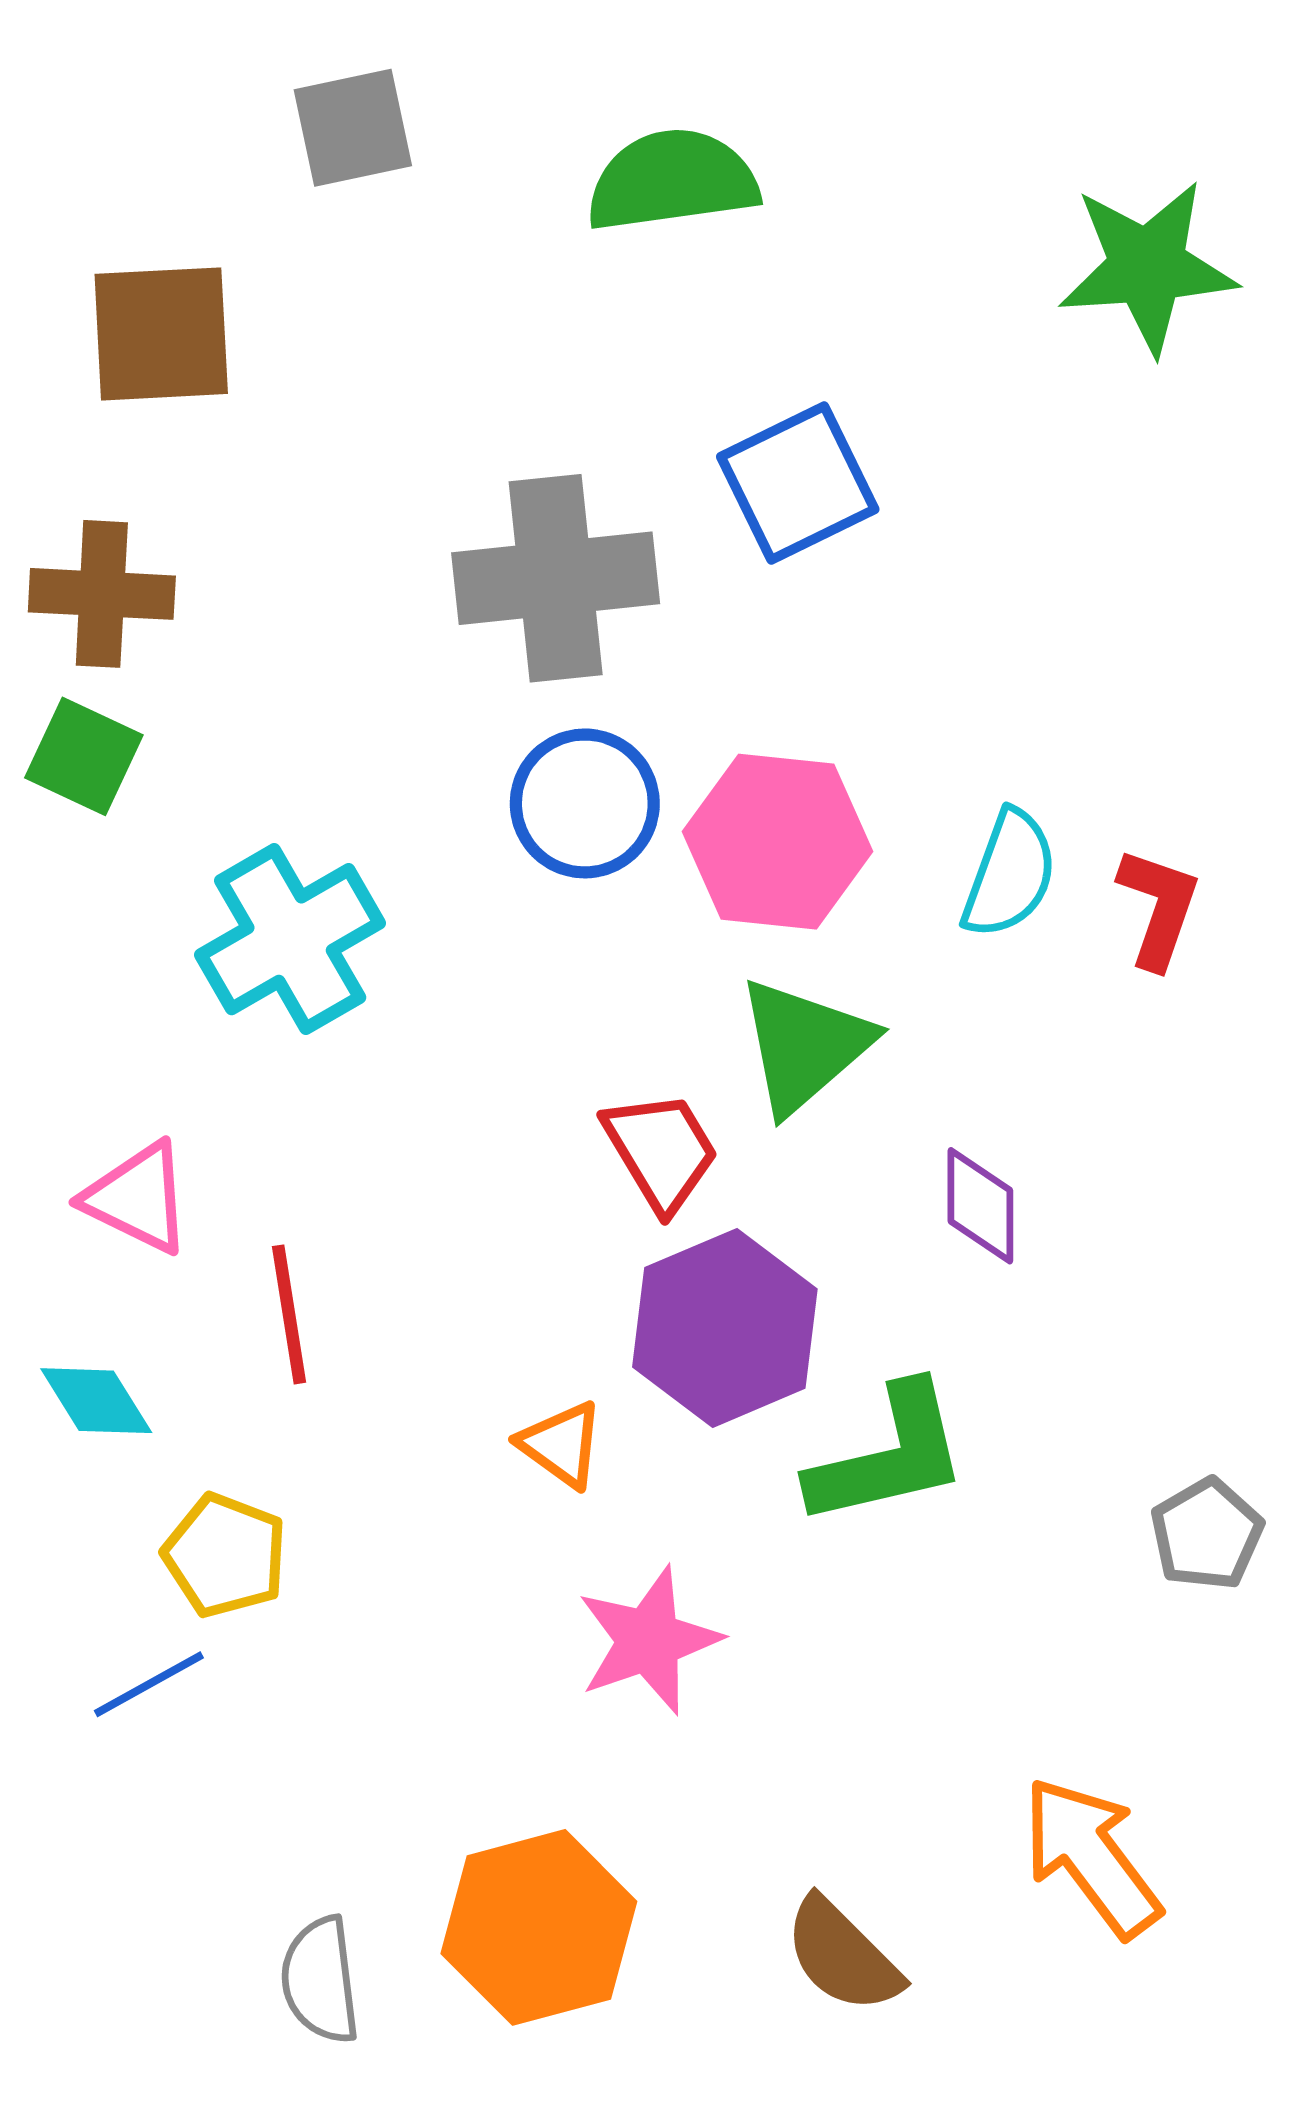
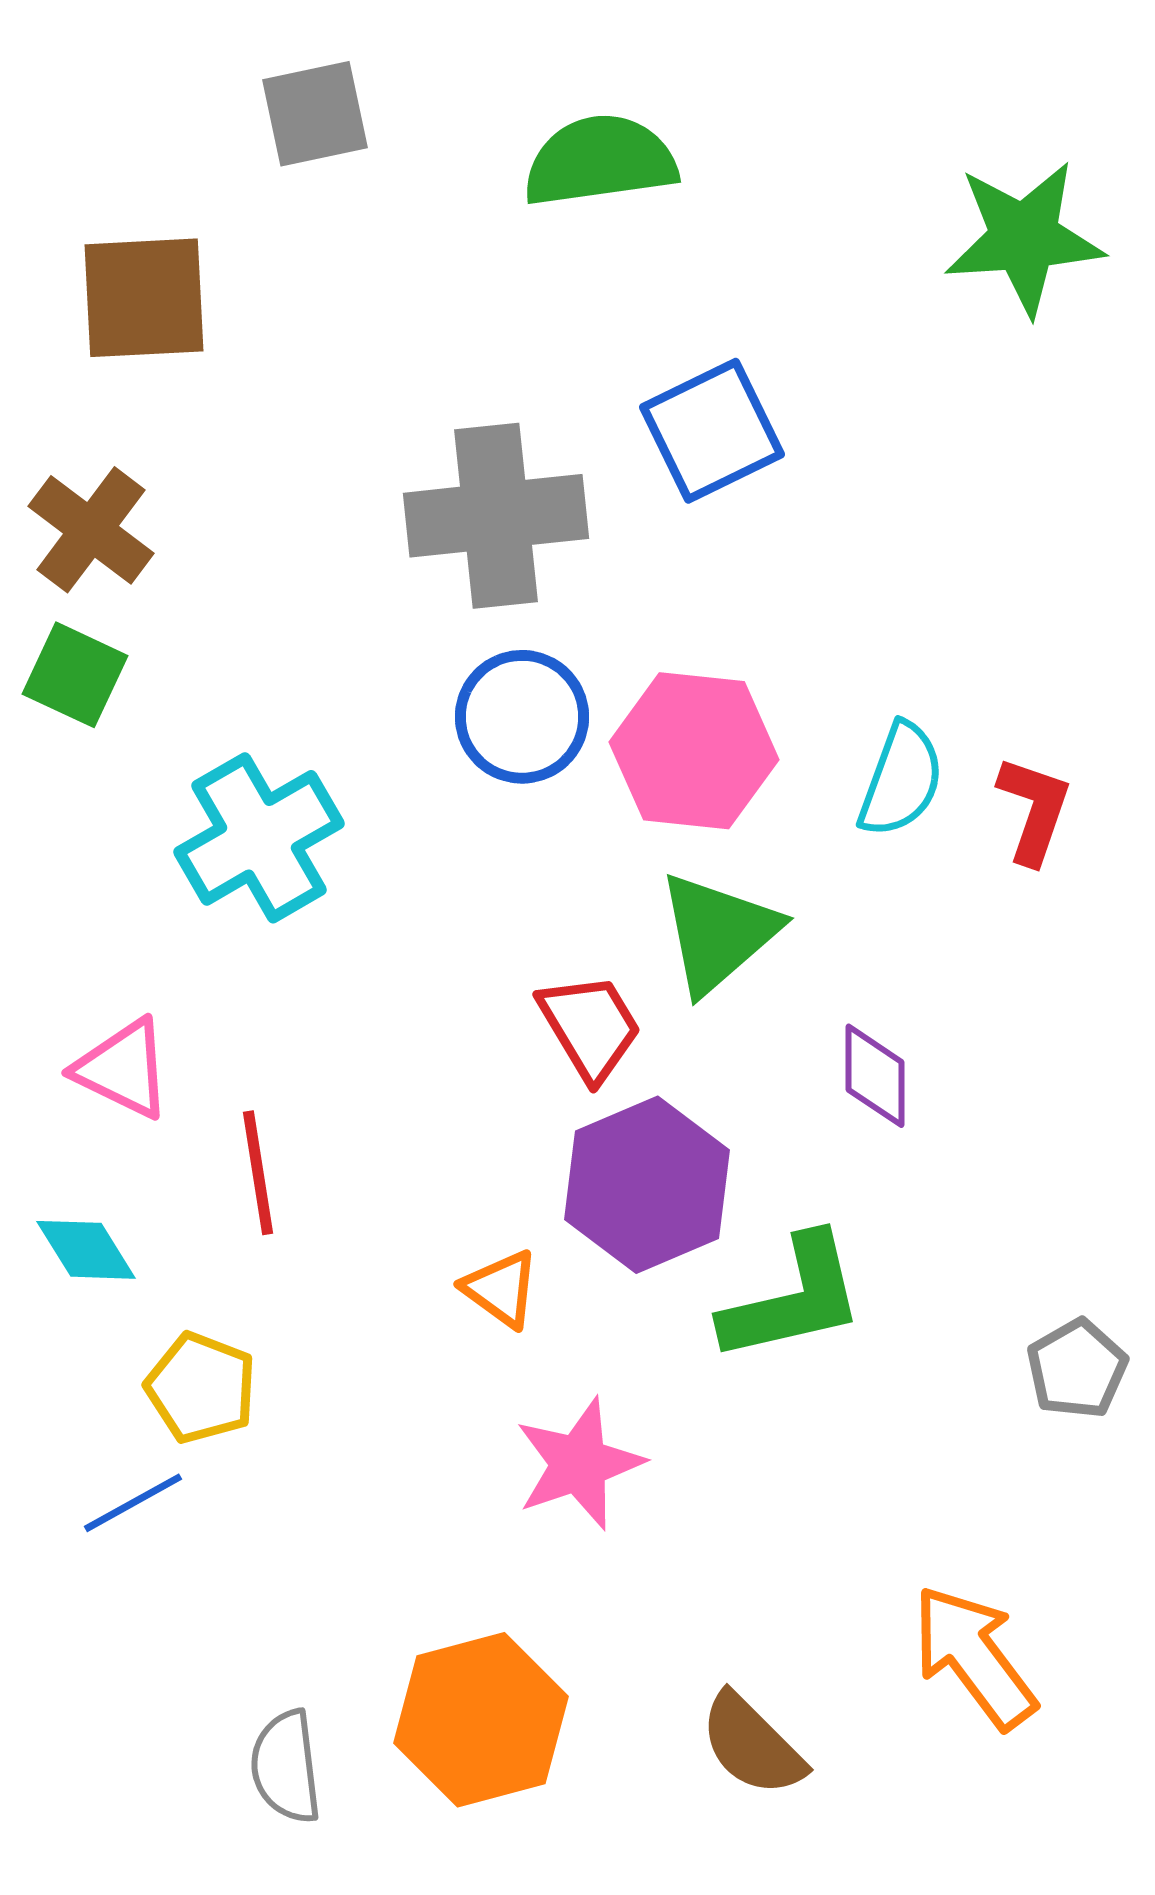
brown cross: (102, 594) -> (91, 530), turned 34

